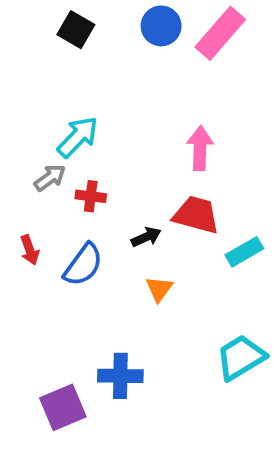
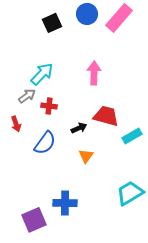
black square: (76, 30) -> (52, 23), moved, turned 36
pink arrow: (200, 148) -> (94, 73), moved
red arrow: (30, 250) -> (16, 124), moved

